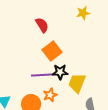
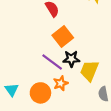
purple line: (42, 75) -> (52, 62), turned 40

